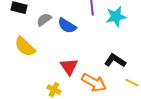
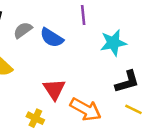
cyan star: (116, 17) -> (113, 43), moved
black L-shape: (115, 61) -> (127, 82), moved, turned 130

